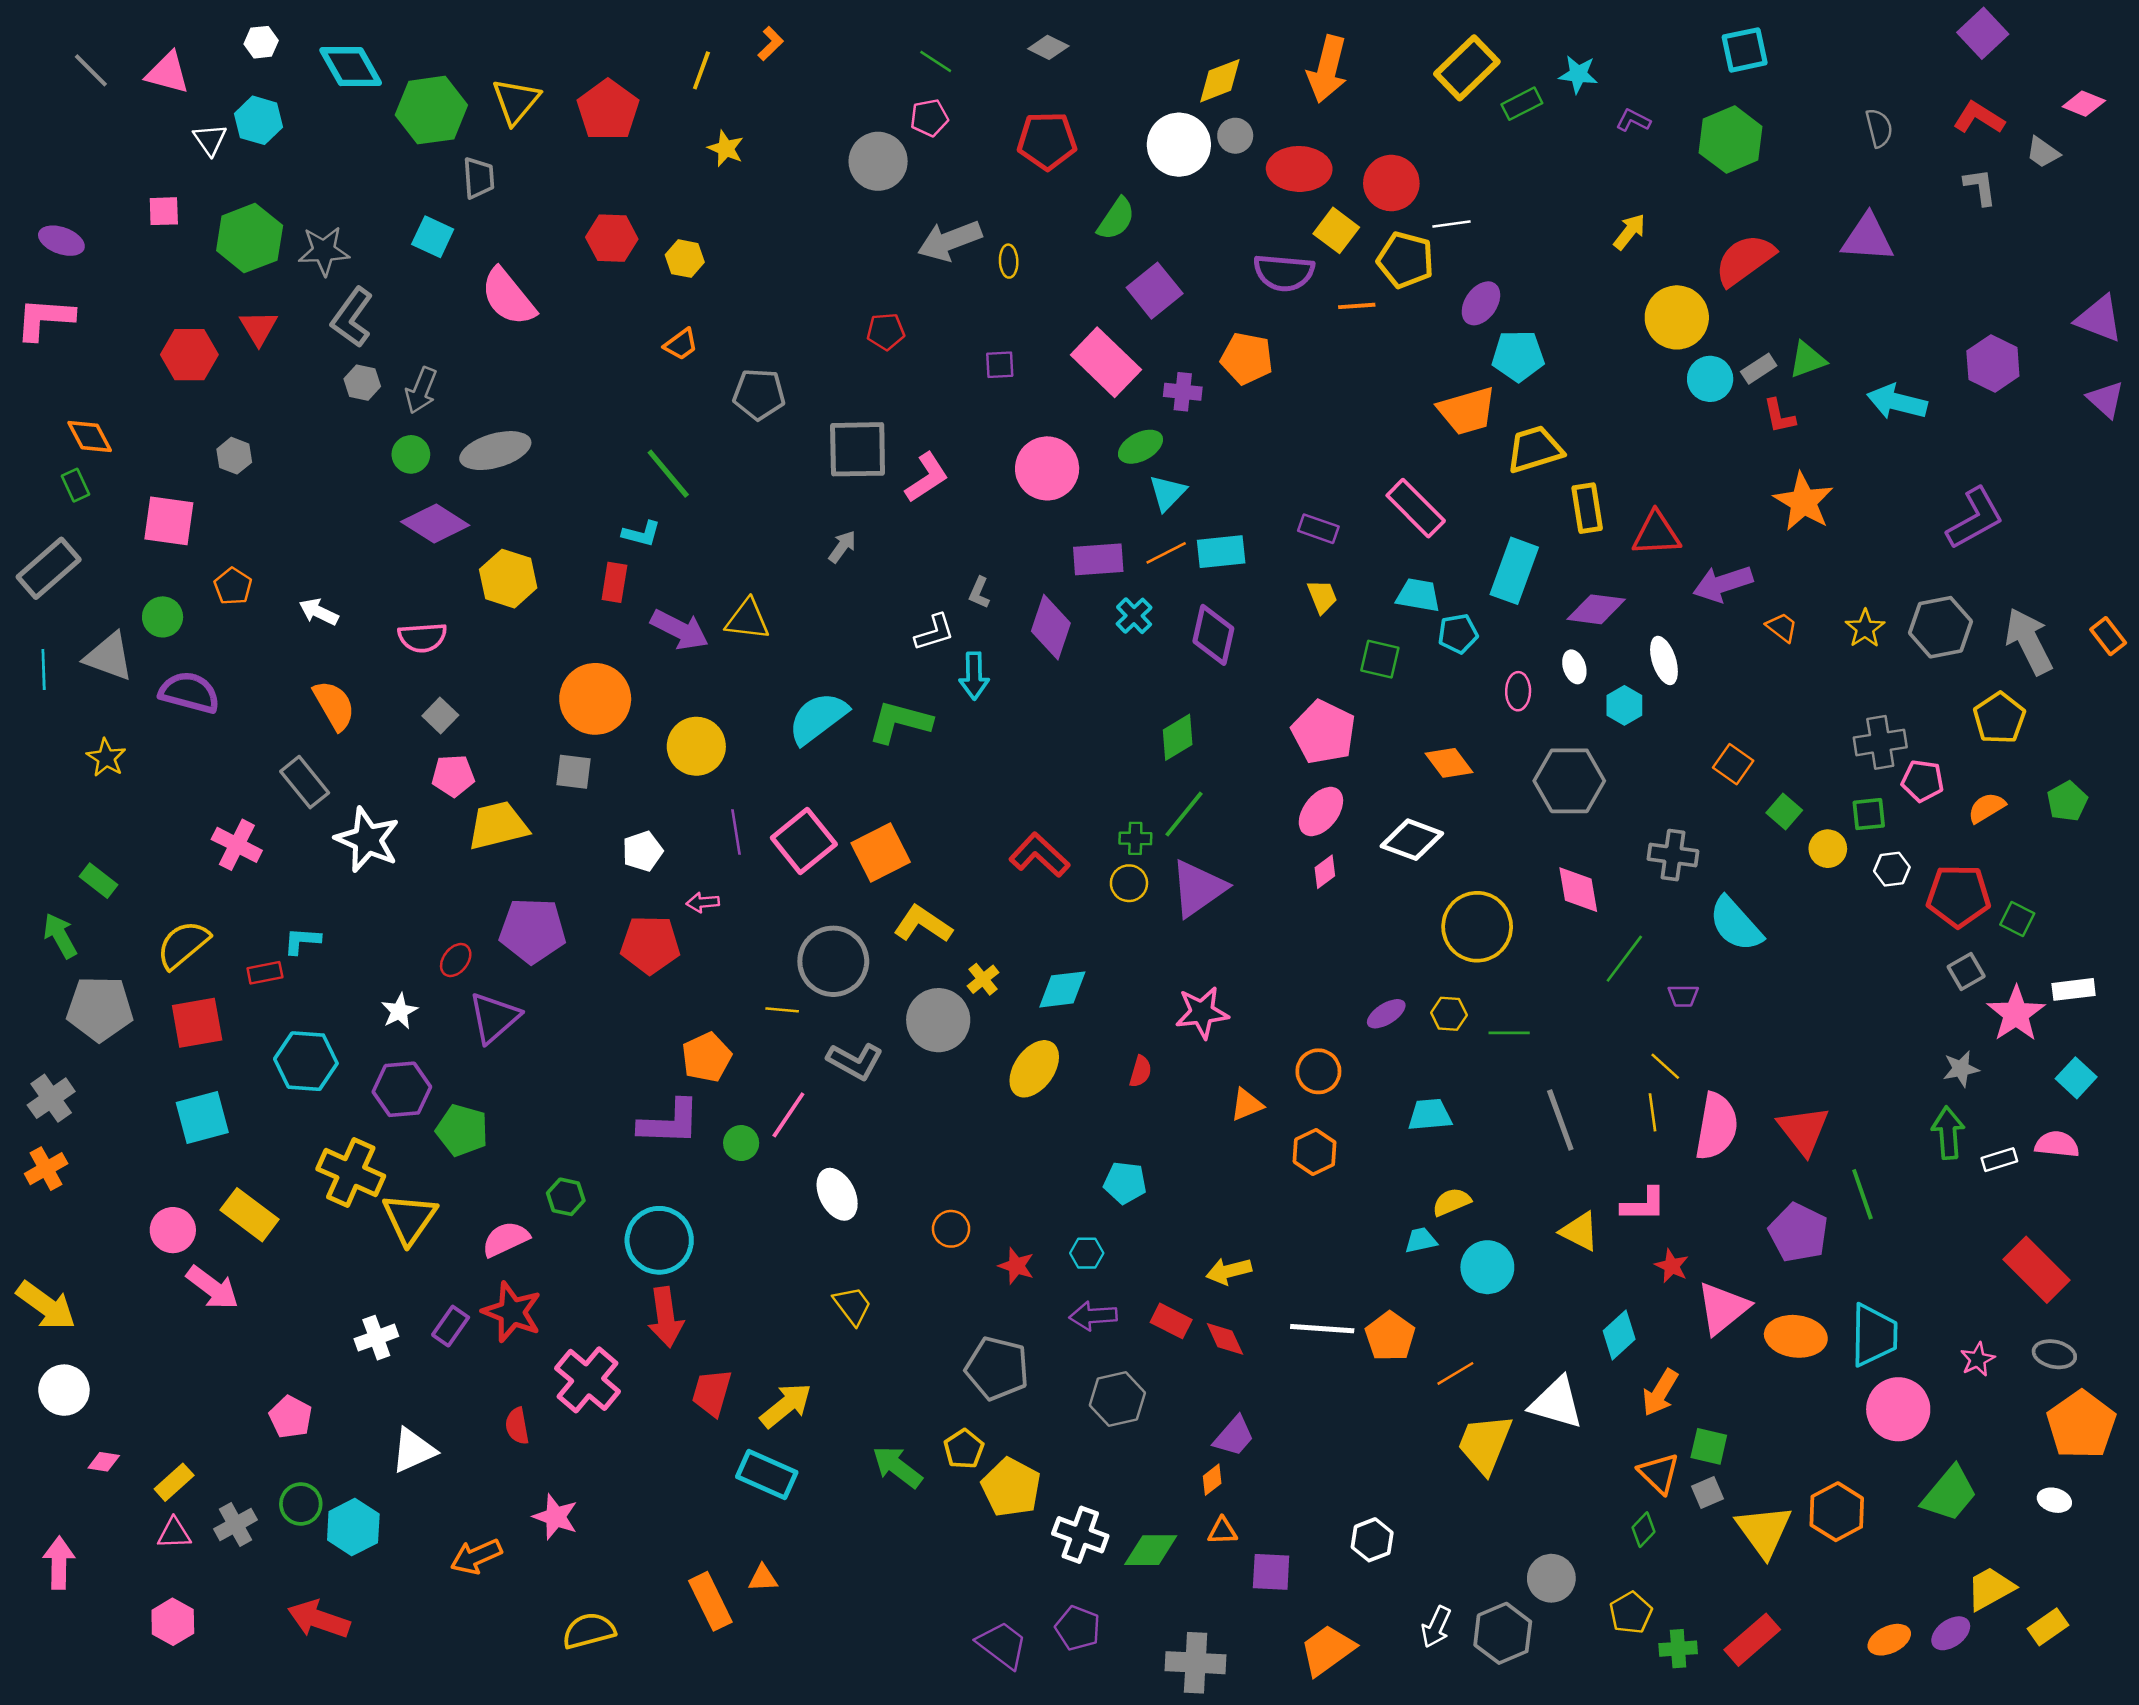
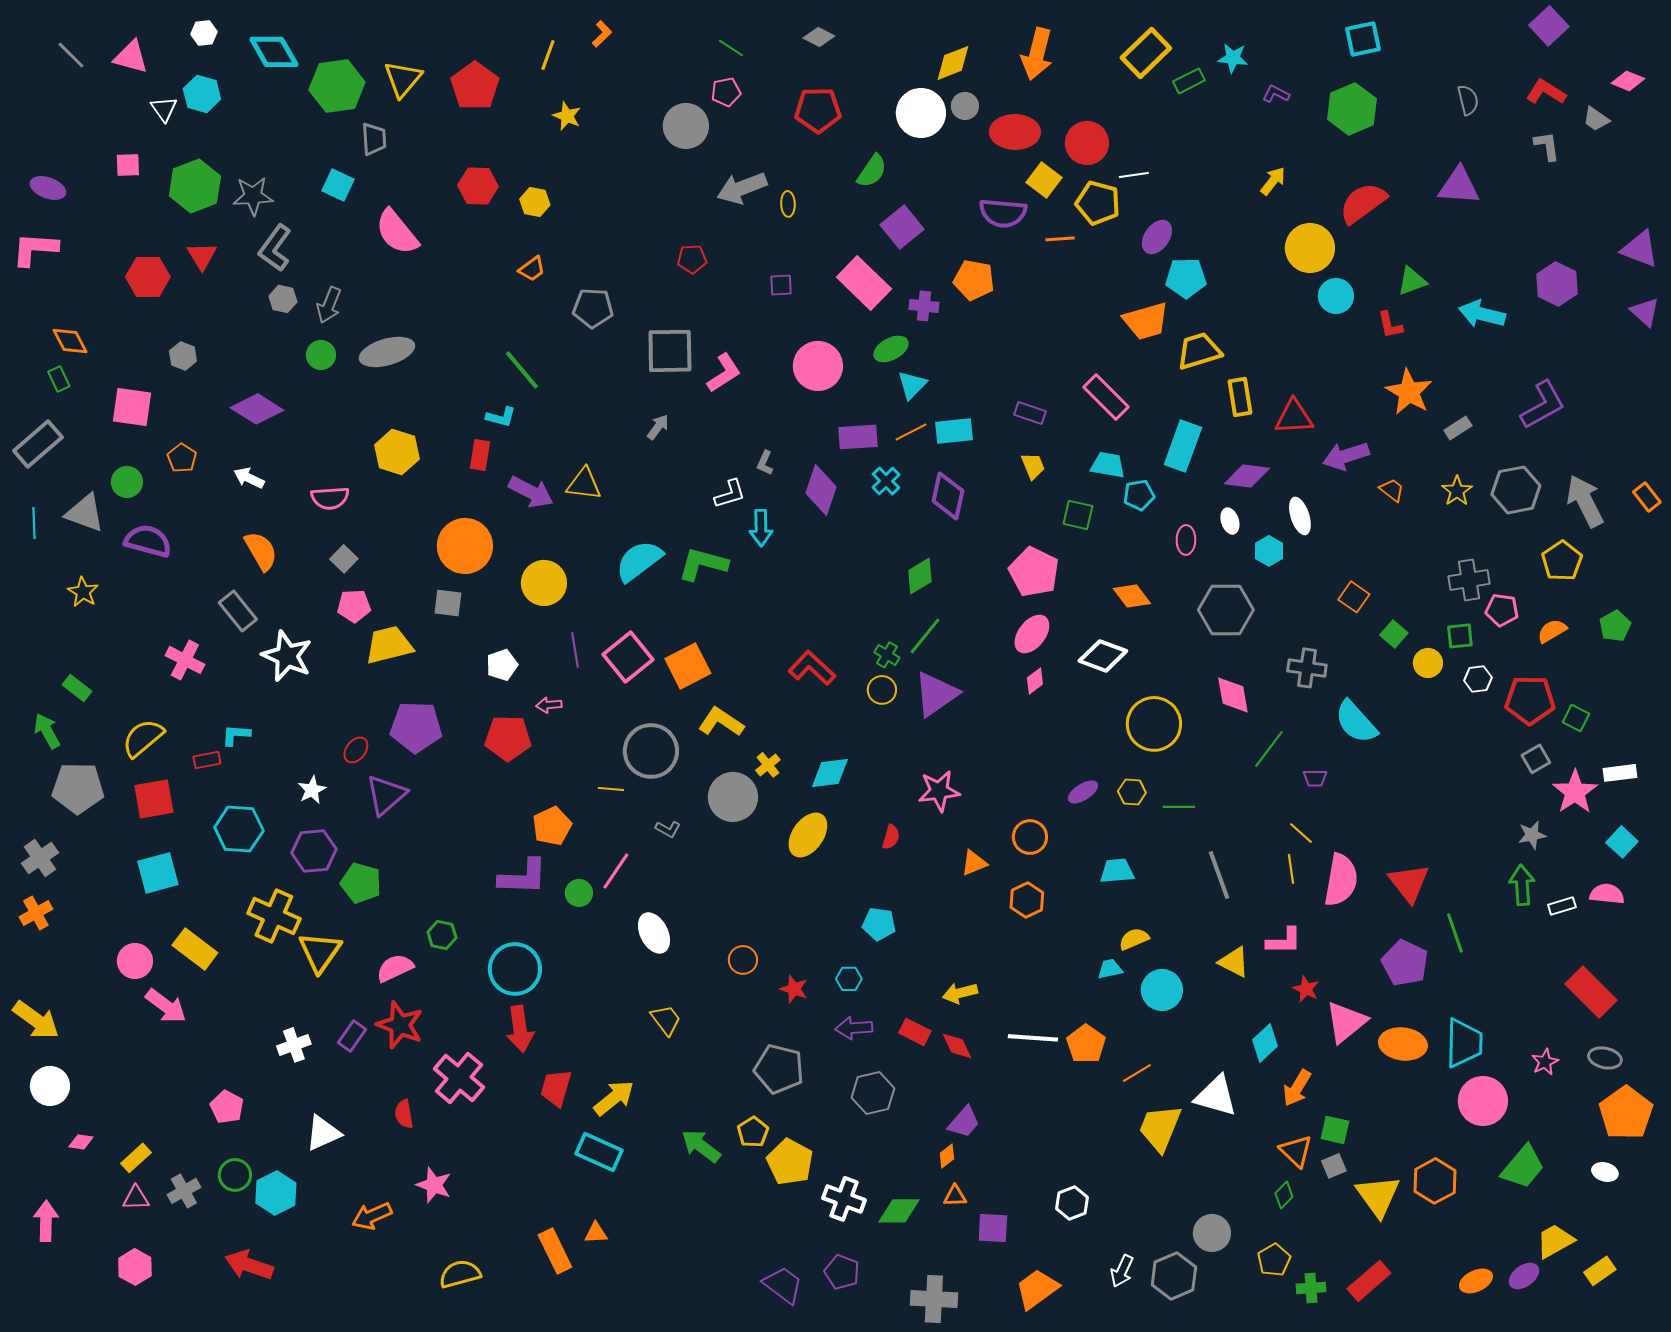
gray rectangle: (1759, 369) -> (1458, 428), moved
purple diamond: (435, 524) -> (257, 409), moved
green cross: (1135, 838) -> (887, 655), turned 30
gray L-shape: (855, 1061) -> (668, 829), size x0.6

